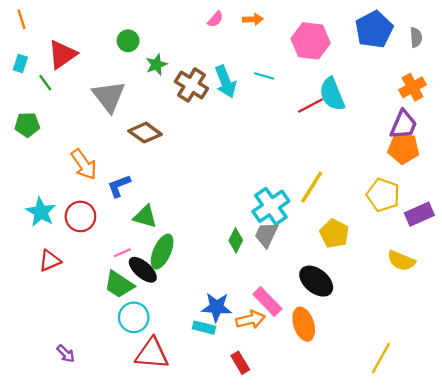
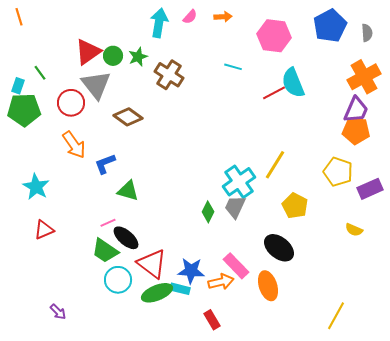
green circle: (128, 41) -> (113, 56), moved
red triangle: (62, 54) -> (88, 52), moved
cyan rectangle: (20, 63) -> (18, 86), moved
cyan arrow: (226, 82) -> (159, 23), moved, turned -148
orange cross: (413, 87) -> (364, 77), size x1.4
green pentagon: (27, 125) -> (24, 110), size x1.5
red circle: (80, 216) -> (71, 103), moved
green ellipse: (162, 252) -> (157, 293), moved, turned 44
yellow semicircle: (401, 261) -> (354, 230), size x0.7
red triangle: (152, 354) -> (152, 264), moved, turned 32

